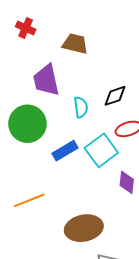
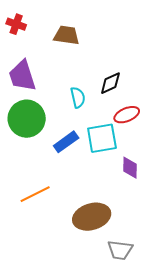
purple trapezoid: (46, 80) -> (22, 76), moved
cyan square: (101, 150) -> (102, 138), turned 32

